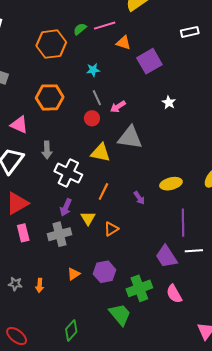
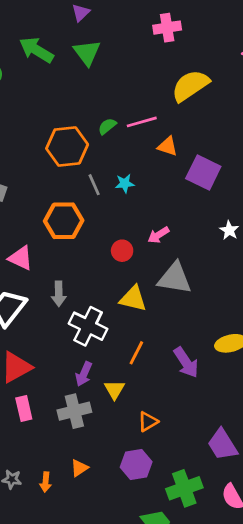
purple square: (149, 61) -> (203, 172), turned -35
gray line: (97, 98) -> (94, 185), moved
purple arrow: (139, 198) -> (186, 362), size x1.6
orange triangle: (111, 229) -> (148, 422), moved
orange triangle: (74, 274) -> (79, 468), moved

